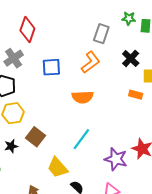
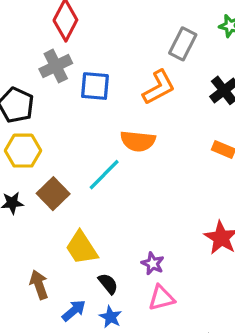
gray cross: (14, 58) -> (56, 66), moved
cyan line: (81, 139) -> (104, 175), moved
purple star: (116, 159) -> (153, 264), moved, size x0.6

